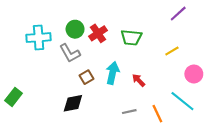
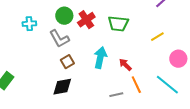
cyan cross: (39, 38) -> (29, 24), size x0.6
brown square: (87, 77) -> (67, 62), moved
orange line: (157, 114) -> (136, 85), moved

